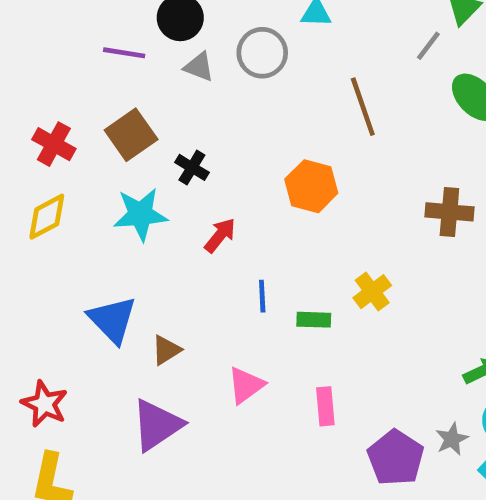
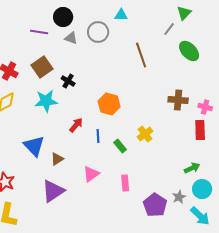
orange hexagon: (311, 186) -> (109, 104), moved
red arrow: (220, 235) -> (76, 125), moved
green rectangle: (314, 320) -> (120, 146), turned 48

